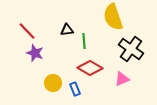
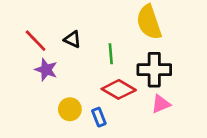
black triangle: (67, 30) -> (73, 39), moved, turned 32
black cross: (131, 49) -> (154, 70), moved, turned -35

